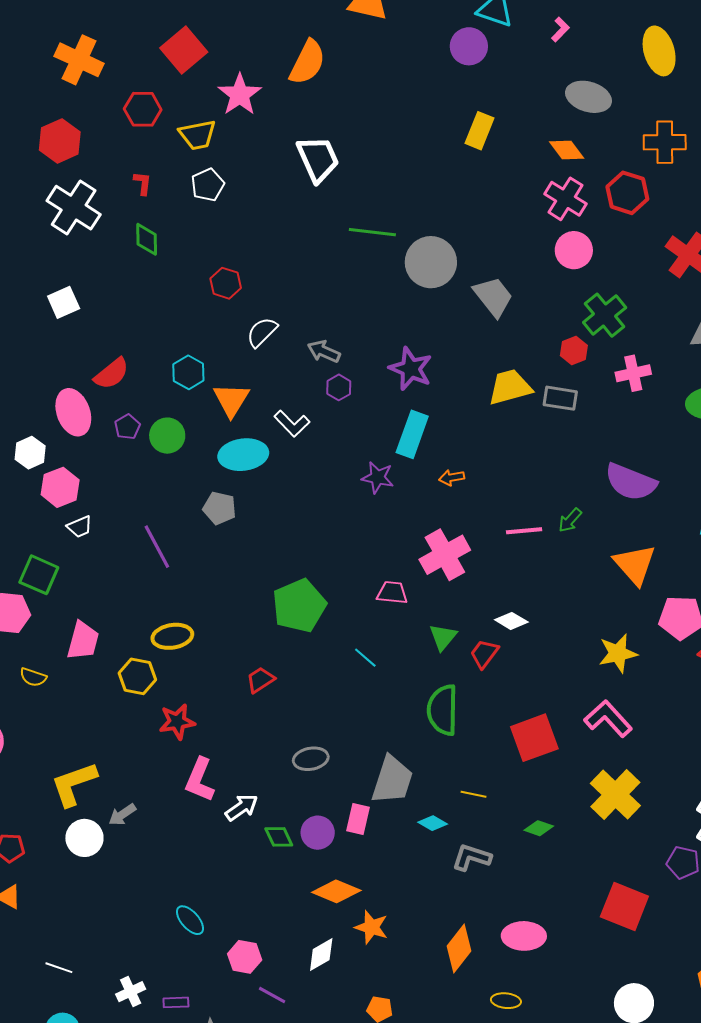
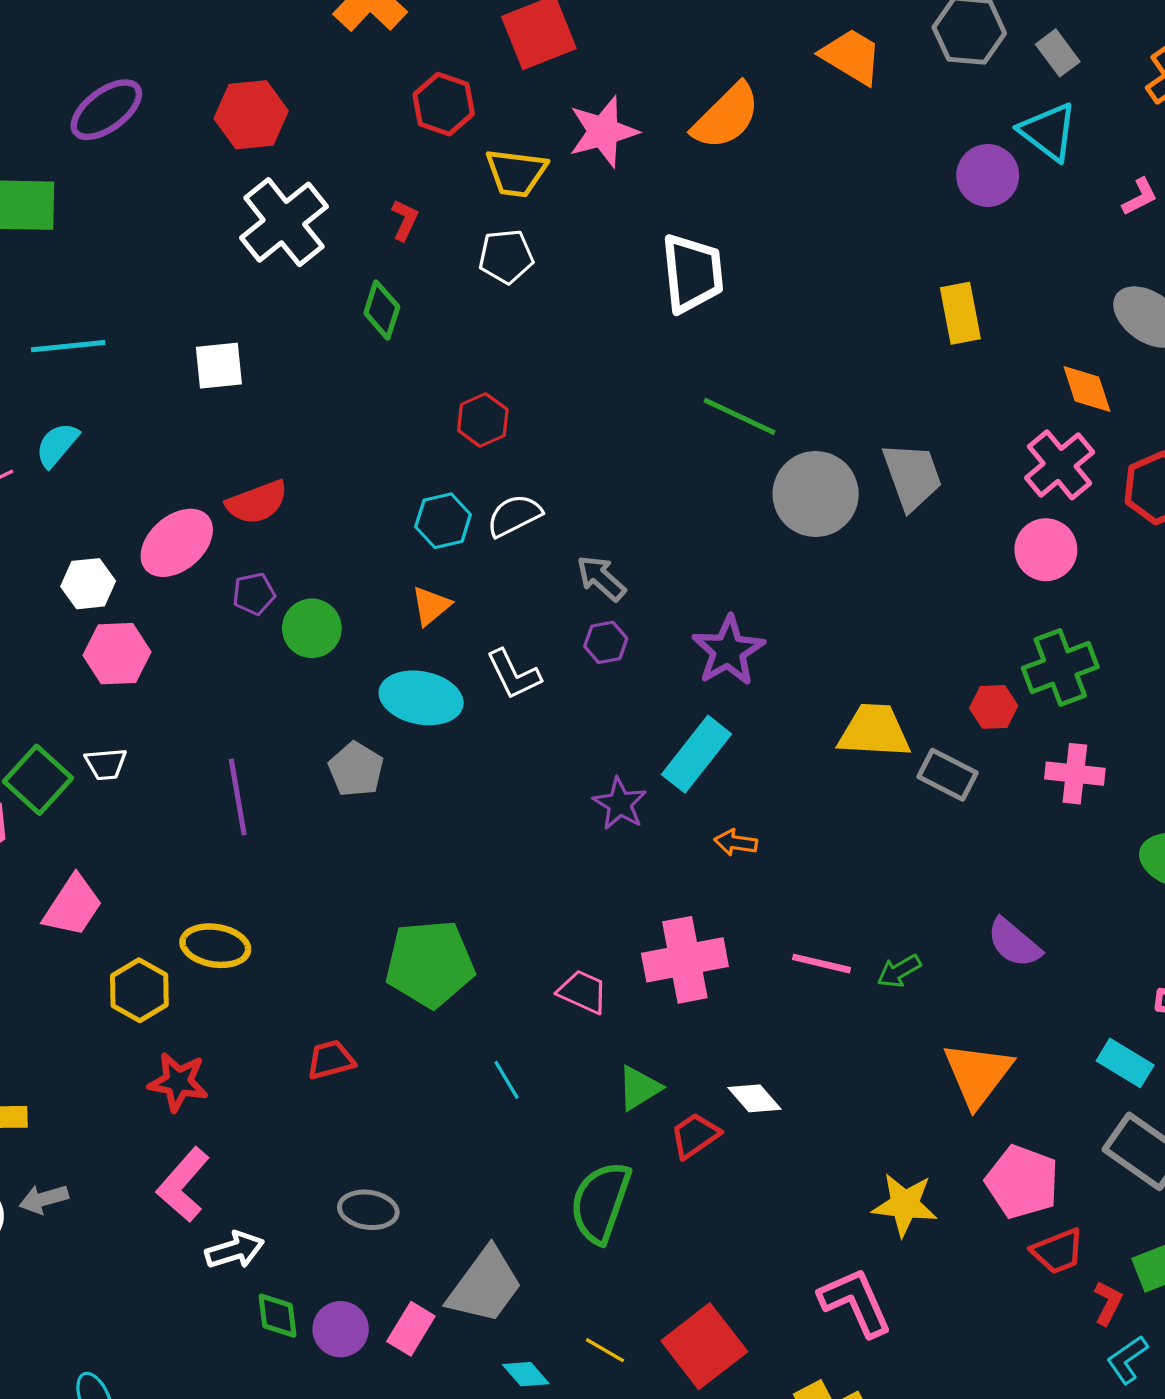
yellow rectangle: (480, 131) -> (960, 313), turned -51
red hexagon: (60, 141) -> (251, 115), moved
gray trapezoid: (493, 297) -> (912, 476), moved
cyan hexagon: (188, 372) -> (443, 521), moved
orange triangle: (231, 400) -> (431, 606), size x0.7
pink ellipse: (73, 412) -> (177, 543), turned 51
purple semicircle: (631, 482) -> (1014, 943), size x0.7
white trapezoid: (80, 527) -> (106, 764), moved
red square: (534, 738) -> (704, 1346), moved, turned -36

